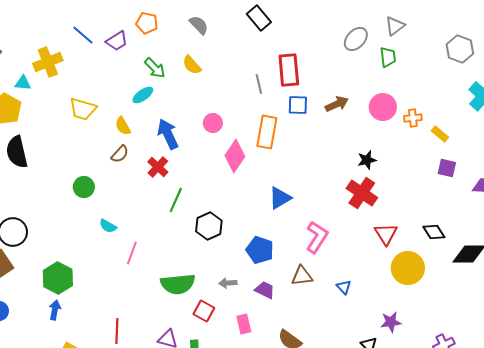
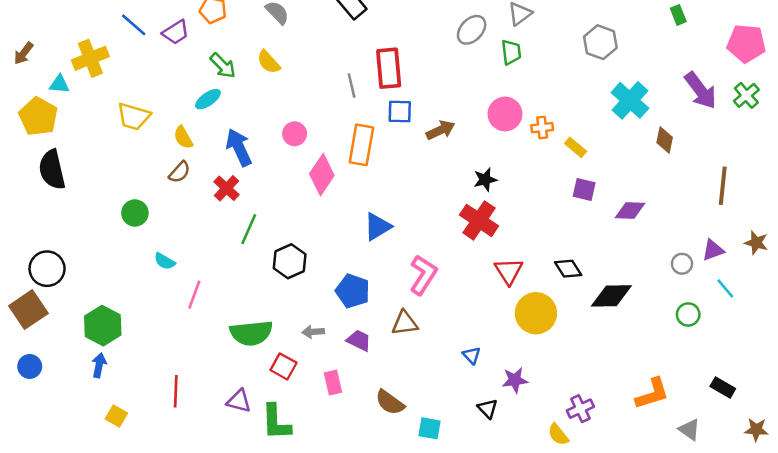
brown arrow: (337, 104) -> (441, 130), moved
blue triangle: (344, 287) -> (472, 355), moved

